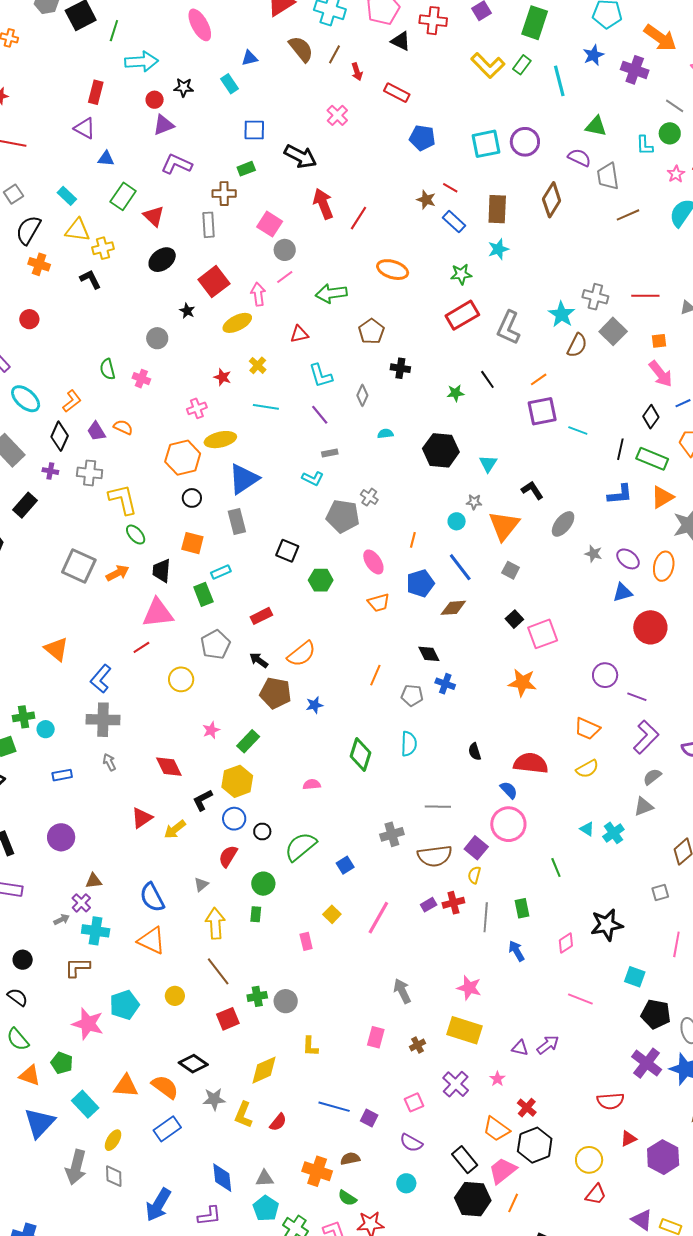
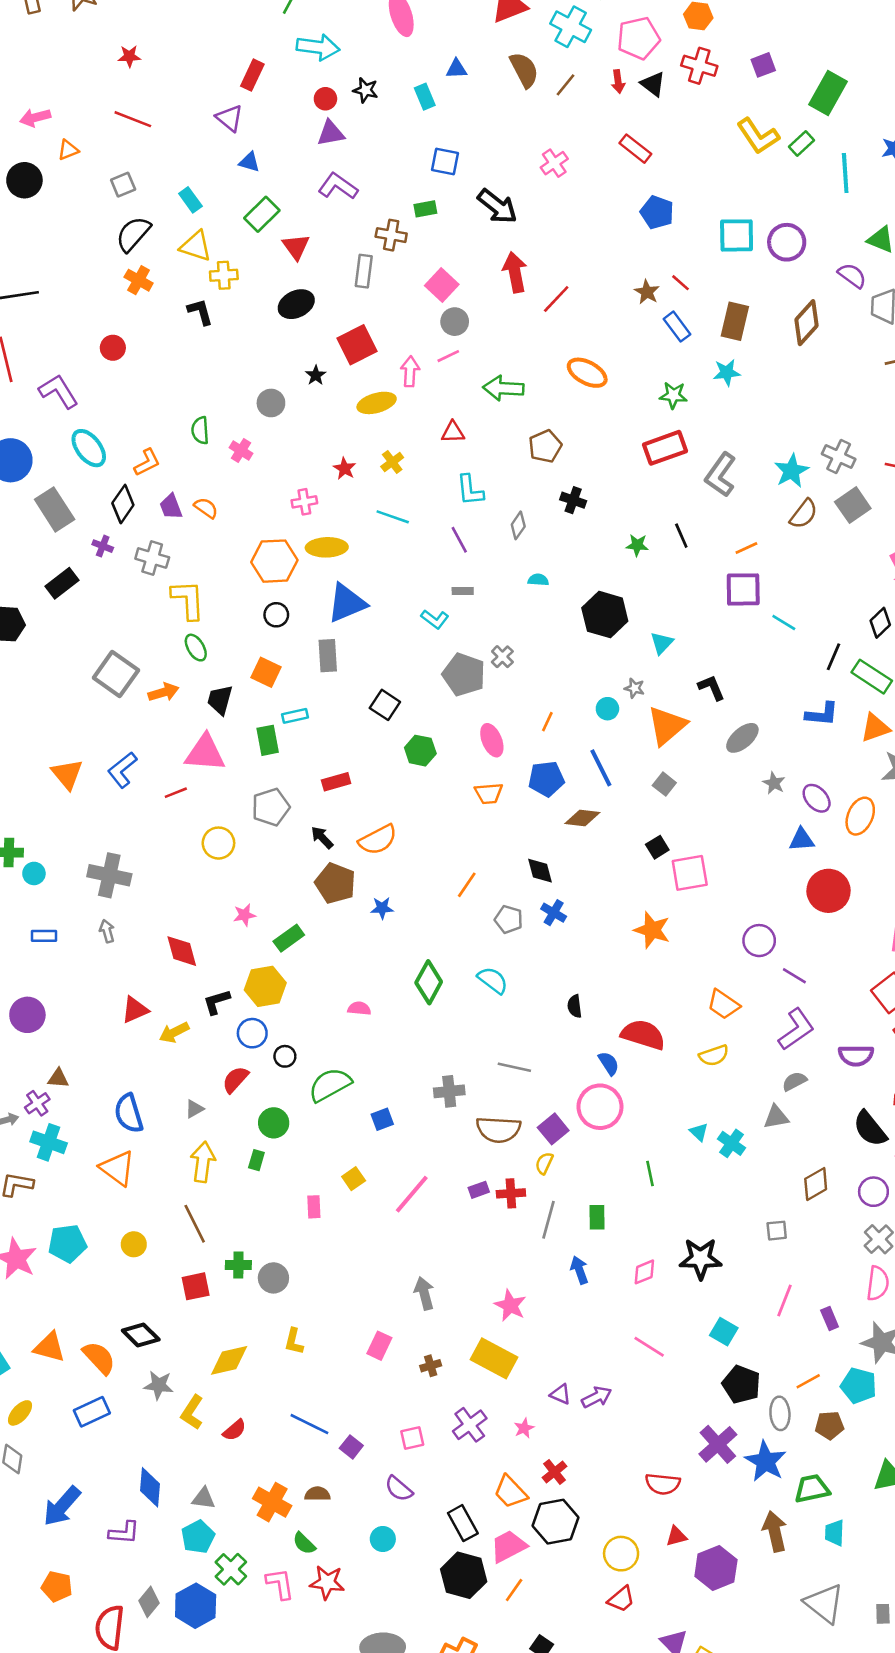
red arrow: (357, 72) -> (618, 82), moved
blue L-shape: (101, 679) -> (122, 770), moved
cyan semicircle: (409, 744) -> (493, 980), turned -65
cyan cross: (613, 833) -> (732, 1143), turned -30

